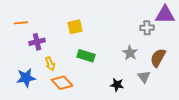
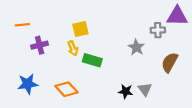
gray star: (130, 53) -> (136, 47), moved
yellow arrow: (50, 64) -> (73, 48), moved
gray triangle: (144, 77) -> (145, 89), moved

